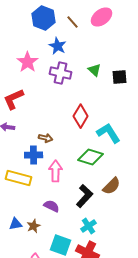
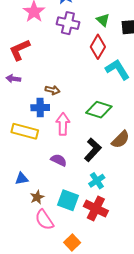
red diamond: (81, 116) -> (98, 47), moved
cyan L-shape: (109, 133) -> (117, 69), moved
brown star: (34, 226) -> (37, 197), moved

